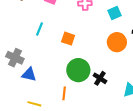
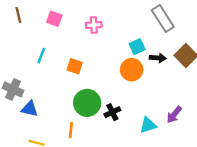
cyan square: (114, 13) -> (137, 47), moved
black cross: (100, 78) -> (112, 112), turned 32

